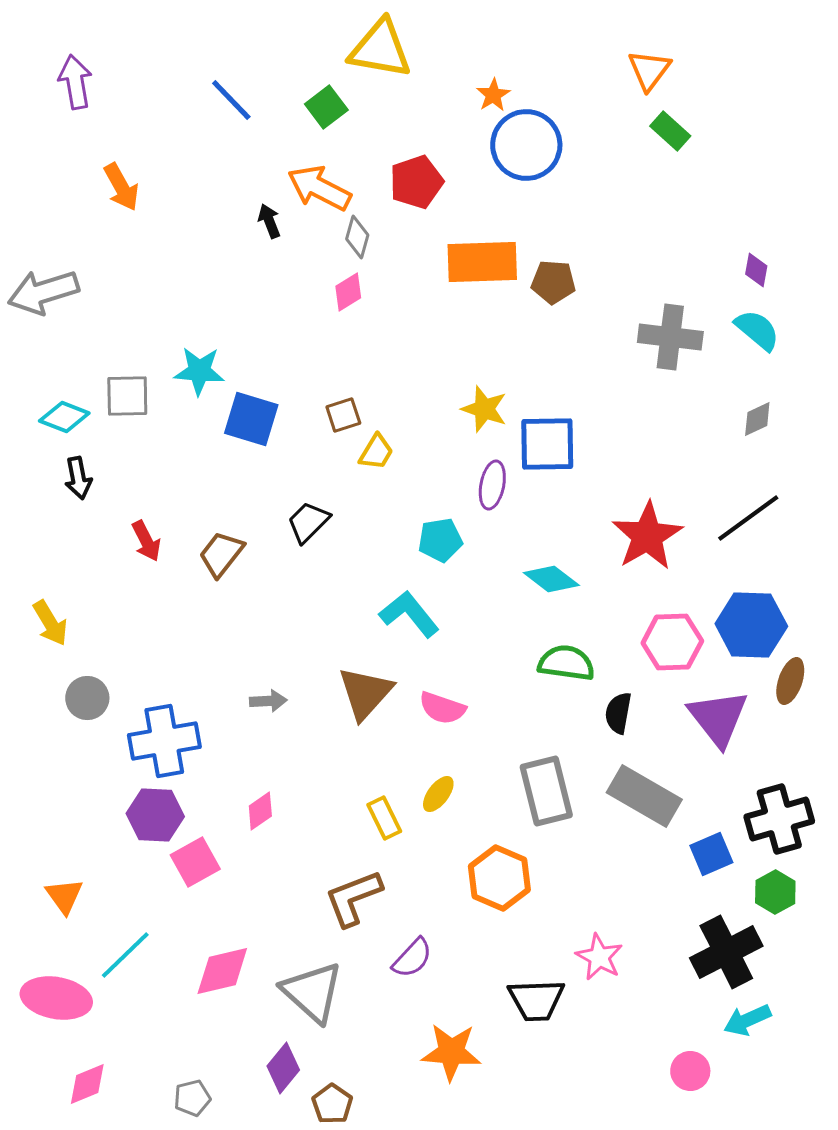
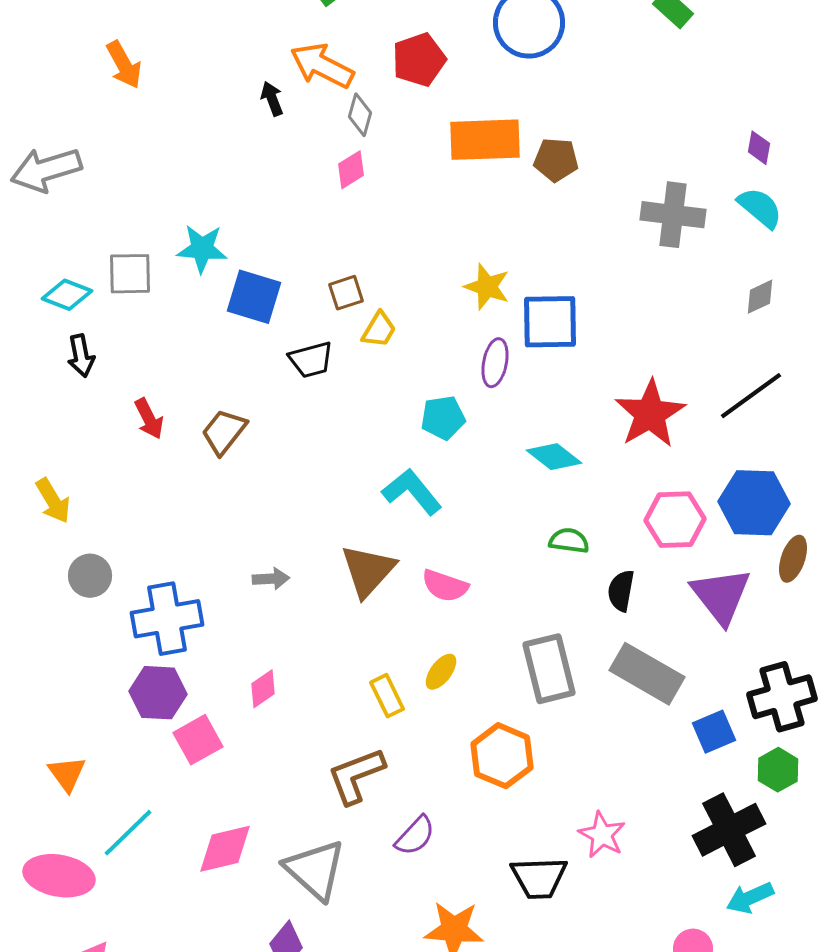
black trapezoid: (308, 522) -> (311, 360), moved, turned -150
green semicircle: (566, 663) -> (569, 541), size x0.7

